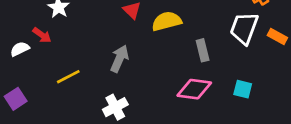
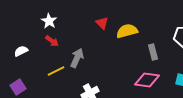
red arrow: (42, 35) -> (52, 41), moved
gray arrow: (119, 59) -> (77, 58), moved

